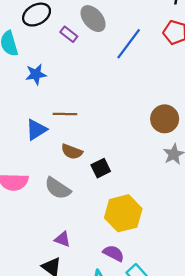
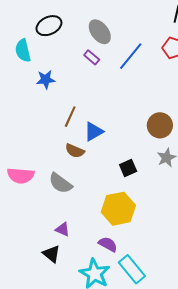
purple rectangle: (69, 34) -> (92, 57), moved
brown line: (65, 114) -> (70, 117), turned -70
blue triangle: (36, 130) -> (94, 132), moved
black square: (101, 168) -> (128, 168), moved

